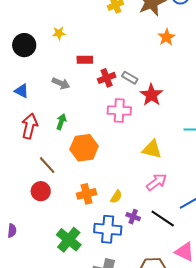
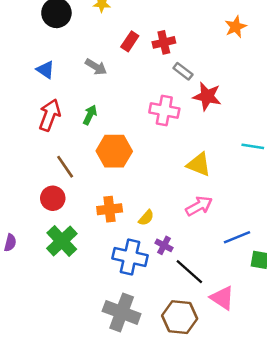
red rectangle: (85, 60) -> (130, 41), turned -63
red cross: (107, 78) -> (164, 42), moved
red star: (151, 95) -> (207, 96), turned -30
black line: (163, 218) -> (189, 272), moved
green cross: (69, 240) -> (62, 241), moved

